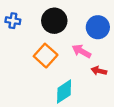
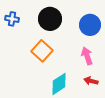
pink arrow: (82, 51) -> (87, 56), moved, turned 42
red arrow: (99, 71) -> (91, 81), moved

